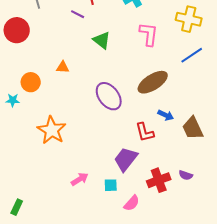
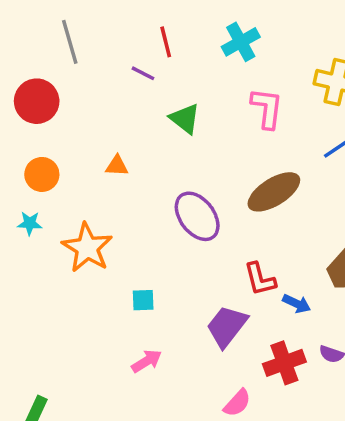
orange circle: (31, 82) -> (42, 174), moved
blue arrow: (166, 115) -> (297, 304), moved
orange star: (52, 130) -> (87, 248), moved
cyan square: (111, 185) -> (143, 300), moved

